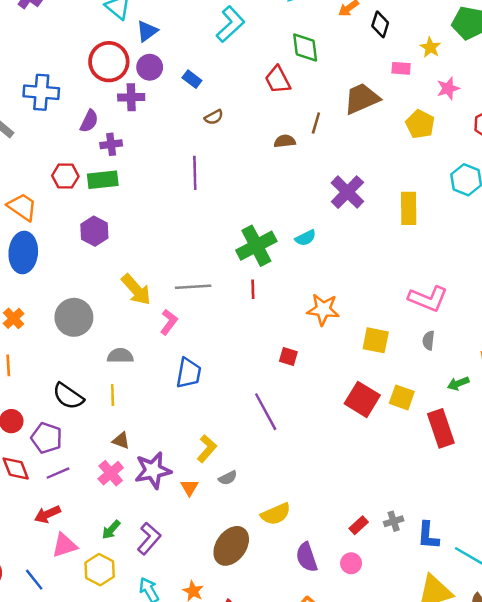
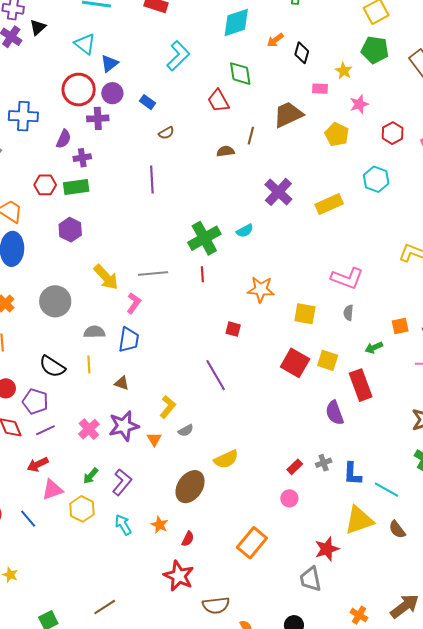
yellow rectangle: (409, 208) -> (329, 204), turned 68
blue trapezoid: (189, 373) -> (129, 340), moved
brown triangle: (121, 441) -> (122, 383), moved
purple semicircle: (307, 557) -> (335, 413), moved

